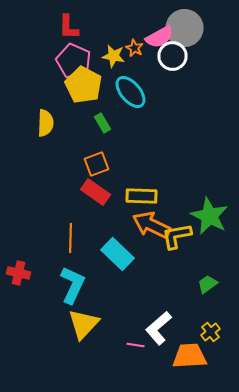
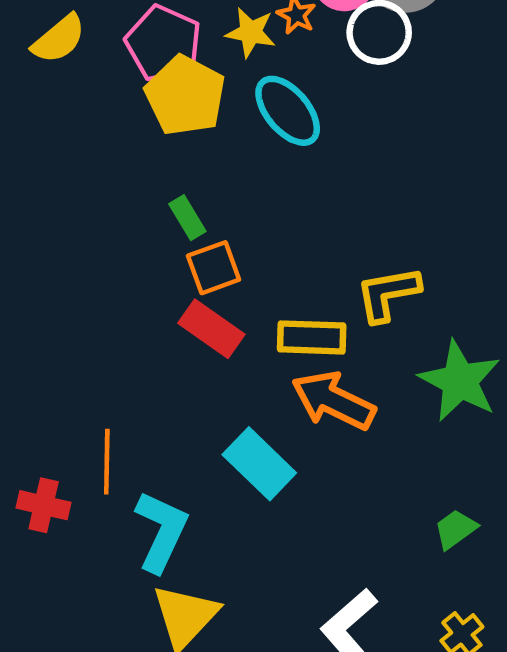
yellow semicircle: (46, 123) -> (59, 39), moved, turned 48
green rectangle: (102, 123) -> (187, 218), moved
yellow L-shape: (176, 236) -> (388, 294), moved
orange line: (70, 238) -> (107, 462), moved

